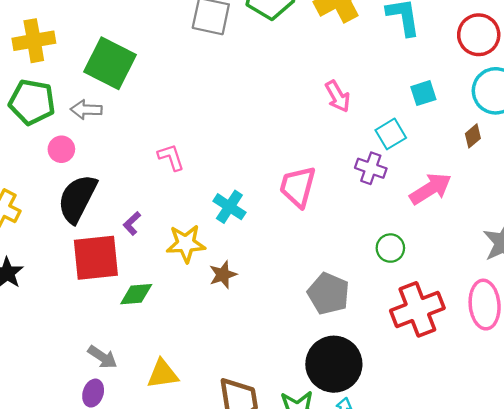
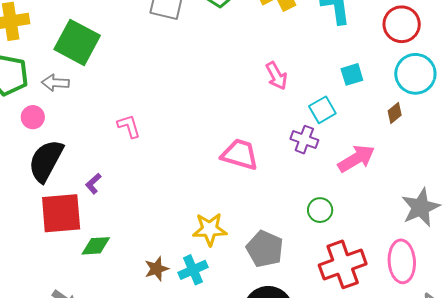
pink trapezoid: (298, 187) -> (240, 154), turned 90
cyan cross: (229, 207) -> (193, 270), moved, turned 32
yellow star: (186, 244) -> (210, 229), moved
brown star: (223, 275) -> (157, 269), moved

